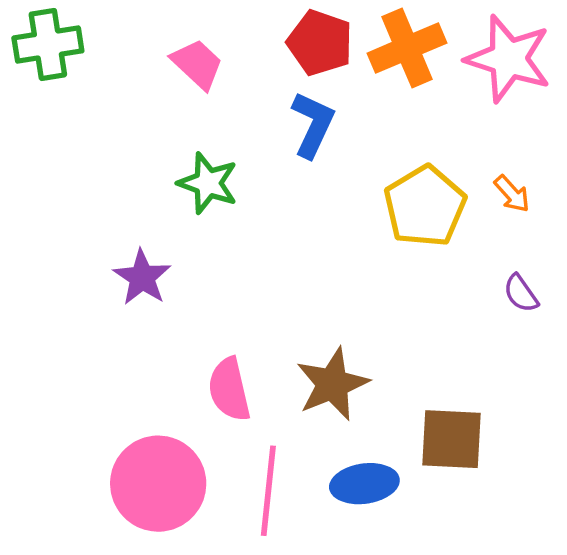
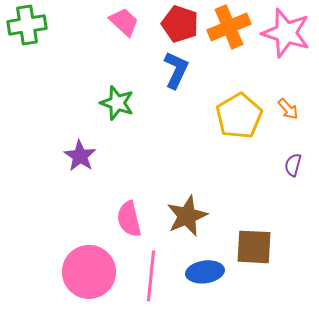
pink trapezoid: (197, 64) -> (124, 22), moved
purple semicircle: (521, 293) -> (293, 165), turned 50

